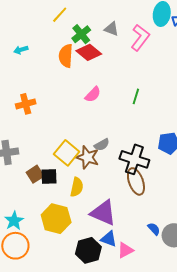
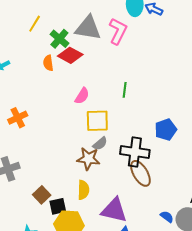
gray triangle: (111, 29) -> (88, 28), size x1.8
orange semicircle: (66, 56) -> (48, 63), size x0.7
yellow square: (67, 153) -> (97, 121), moved, turned -30
brown square: (35, 174) -> (42, 195), moved
black square: (49, 176) -> (58, 206), moved

